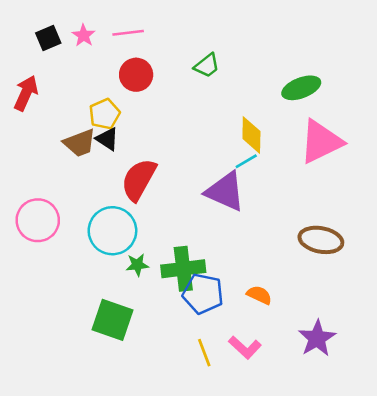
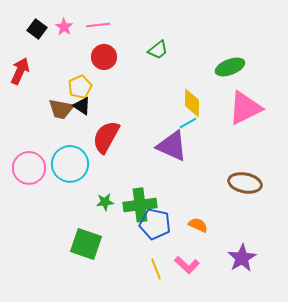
black square: (48, 38) -> (37, 29), turned -30
brown trapezoid: (80, 143) -> (61, 109), turned 32
cyan circle: (112, 231) -> (70, 164), moved

